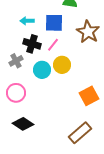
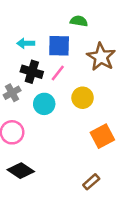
yellow circle: (62, 65) -> (83, 98), moved
brown rectangle: (80, 133) -> (91, 182), size x0.6

